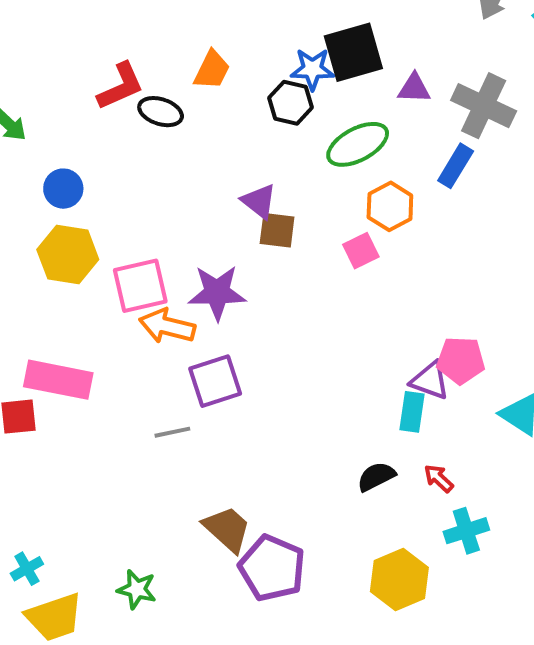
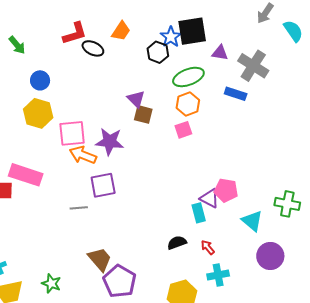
blue star: (312, 69) -> (171, 37), turned 30
blue rectangle: (456, 166) -> (236, 94), turned 70
orange hexagon: (390, 206) -> (188, 104), moved
cyan rectangle: (412, 412) -> (199, 213), turned -30

